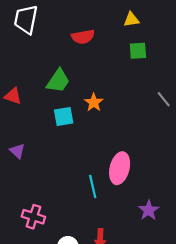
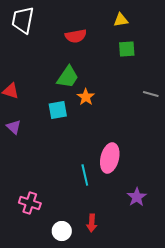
green trapezoid: (58, 81) -> (68, 77), moved
gray line: (164, 99) -> (151, 94), turned -35
purple triangle: (17, 151) -> (14, 127), moved

